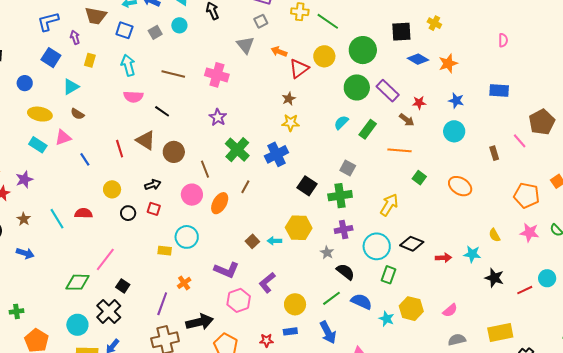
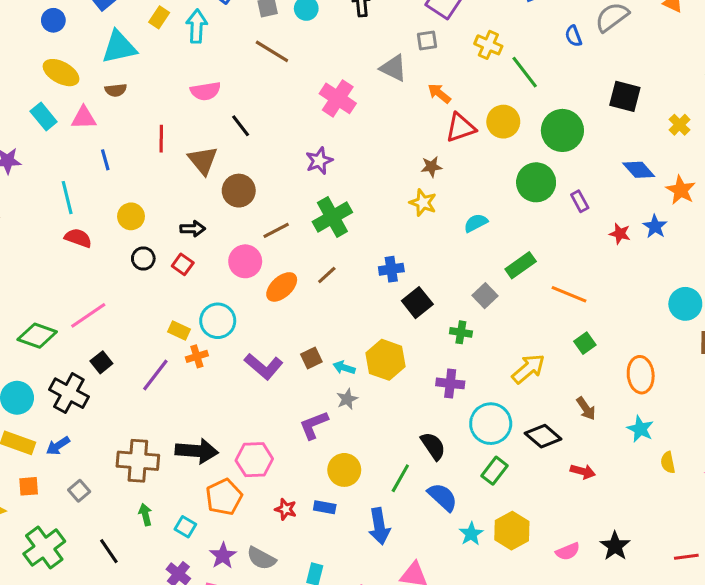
black square: (401, 32) -> (625, 96), moved
gray triangle: (245, 45) -> (393, 68), turned -42
orange star: (448, 63) -> (681, 190), turned 30
cyan arrow: (128, 65) -> (197, 26), moved
brown line: (173, 74) -> (272, 51), moved
cyan triangle: (71, 87) -> (119, 47), size x1.4
purple rectangle: (388, 91) -> (580, 201), size x0.6
pink semicircle: (133, 97) -> (206, 91), turned -30
blue star: (456, 101) -> (655, 226), moved
brown semicircle: (77, 114) -> (116, 90), turned -56
brown arrow: (407, 120) -> (586, 408), moved
cyan semicircle: (341, 122) -> (476, 223), moved
green rectangle: (368, 129) -> (521, 265), moved
cyan circle: (454, 131) -> (685, 304), moved
red line: (120, 149) -> (161, 139), moved
blue cross: (277, 154) -> (391, 269), moved, size x0.7
brown line: (205, 169) -> (276, 230), turned 66
orange ellipse: (460, 186) -> (641, 375), turned 35
green cross: (340, 196) -> (461, 332), size x0.6
cyan line: (57, 219) -> (67, 198), moved
gray star: (327, 252) -> (347, 399), moved
cyan star: (472, 254) -> (640, 429), moved
purple L-shape: (227, 270) -> (264, 366), moved
black star: (494, 278) -> (615, 546), moved
orange cross: (184, 283) -> (197, 356), moved
green line: (332, 298) -> (400, 478), turned -42
pink hexagon: (239, 300) -> (254, 460), moved
purple line: (162, 304) -> (155, 375), moved
black cross: (109, 312) -> (69, 393), turned -35

